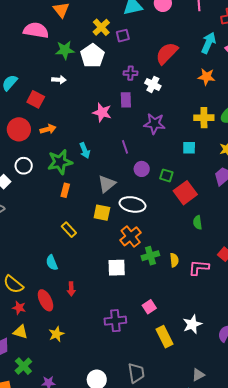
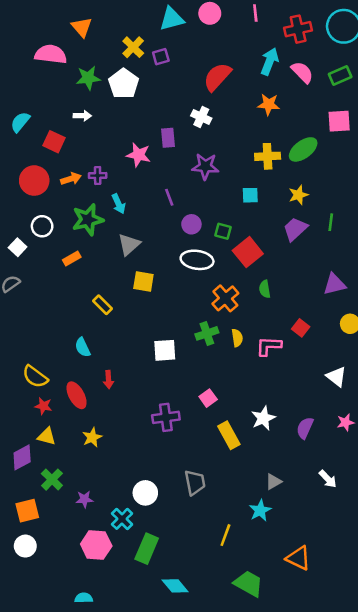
purple cross: (131, 73) -> (98, 176), moved
gray triangle: (107, 184) -> (129, 245), moved
orange rectangle: (65, 190) -> (72, 258), moved, turned 48
white ellipse: (132, 204) -> (197, 260), moved
orange cross: (131, 236) -> (225, 298), moved

